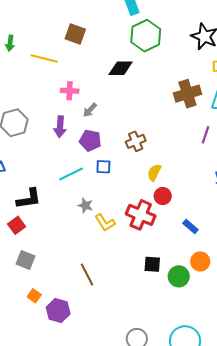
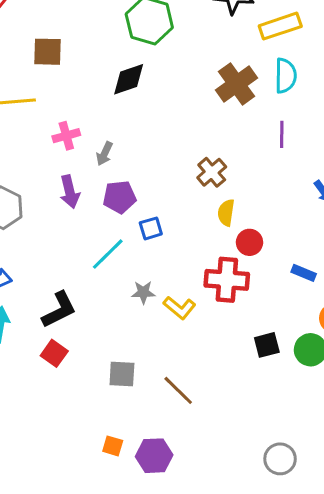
brown cross: (136, 141) -> (212, 172), moved
gray square: (25, 260) -> (122, 374), moved

